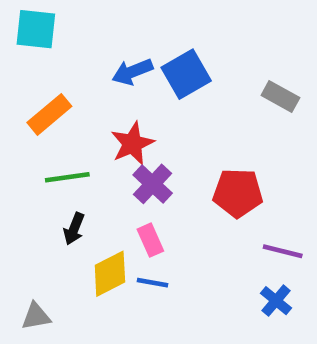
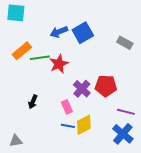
green line: (67, 177) -> (40, 58), moved
purple cross: (153, 184) -> (82, 89), moved
yellow diamond: (110, 274) -> (84, 125), moved
blue cross: (276, 301) -> (123, 134), size x1.5

